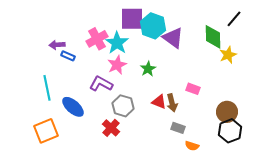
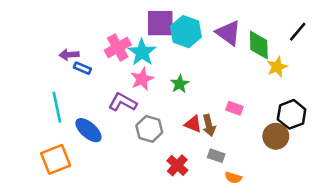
black line: (234, 19) -> (298, 32), moved
purple triangle: (173, 38) -> (228, 33), moved
red cross: (111, 128) -> (177, 165), moved
black hexagon: (230, 131) -> (292, 114), moved

